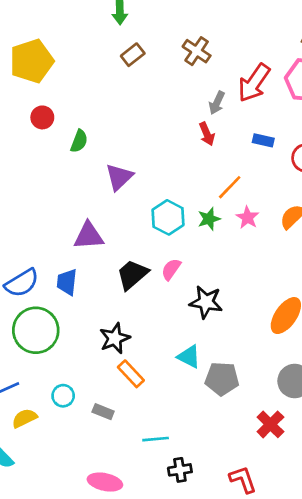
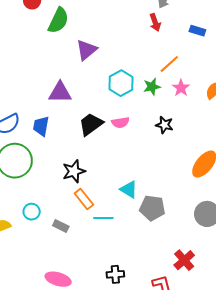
green semicircle: (79, 141) -> (58, 20), size x1.5
pink semicircle: (171, 269) -> (120, 122), turned -138
black star: (206, 302) -> (164, 125), moved, size x0.7
red cross: (270, 424) -> (184, 260), moved
cyan line: (156, 439) -> (103, 218), moved

